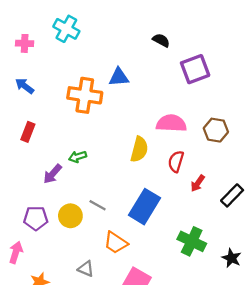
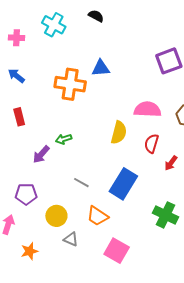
black semicircle: (161, 40) -> (96, 16), moved
red rectangle: (28, 132) -> (19, 117), turned -36
yellow circle: (70, 216) -> (56, 216), moved

